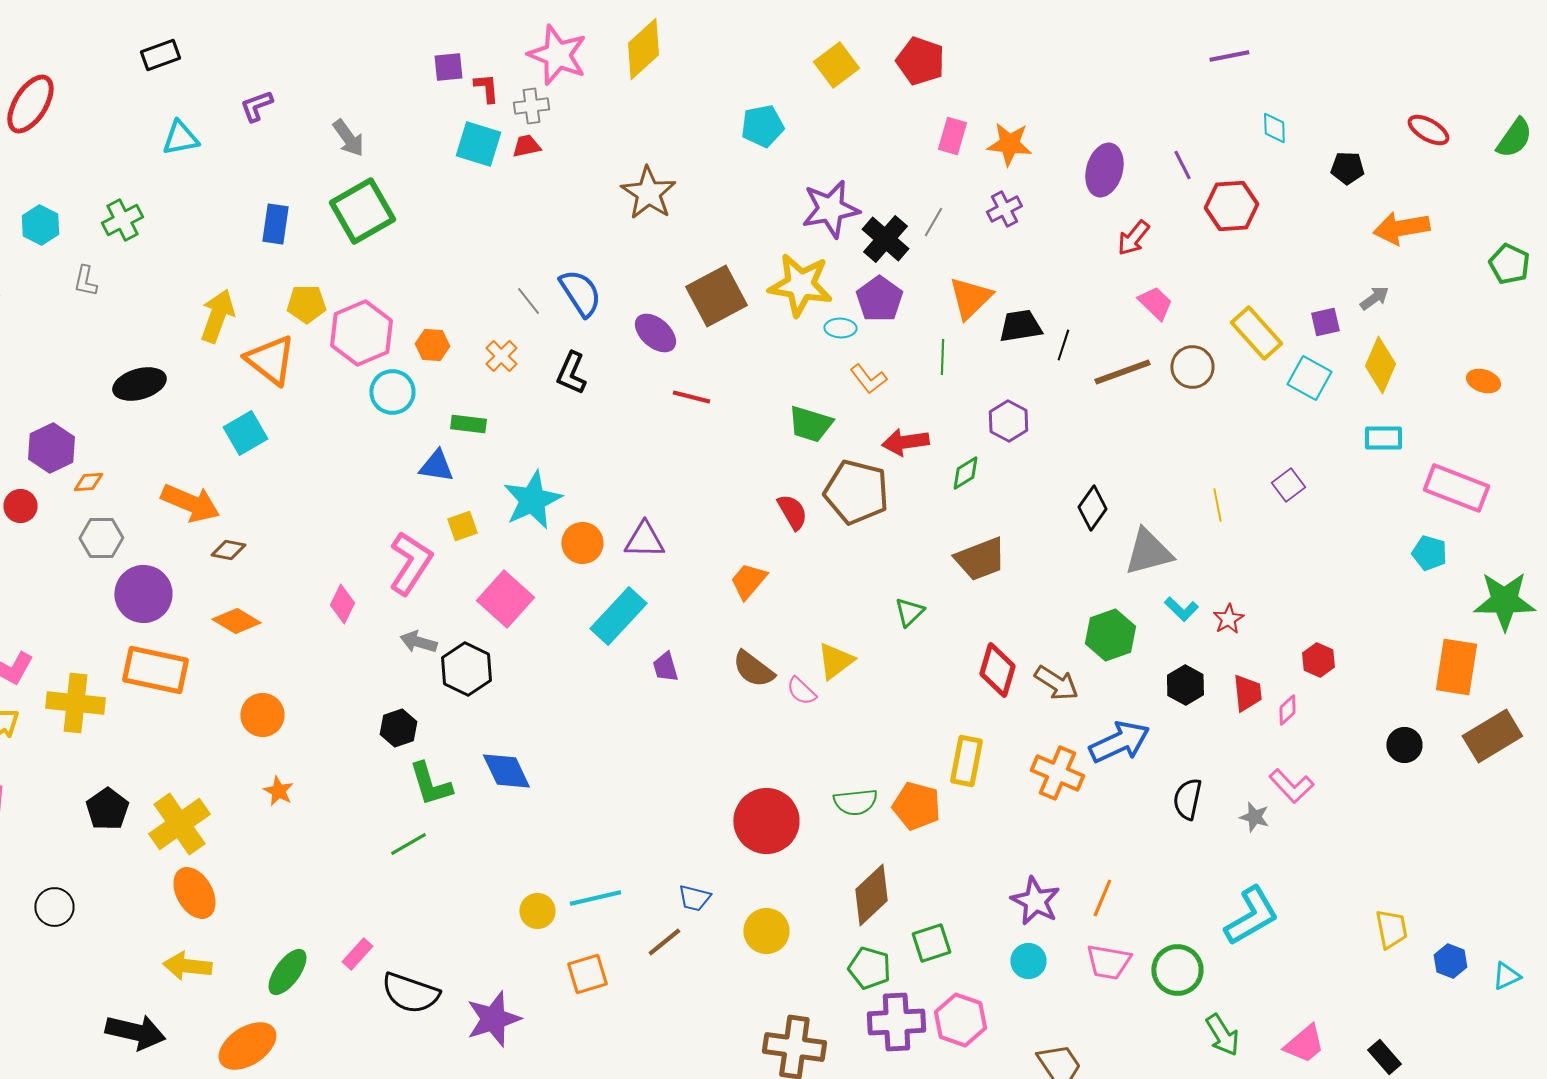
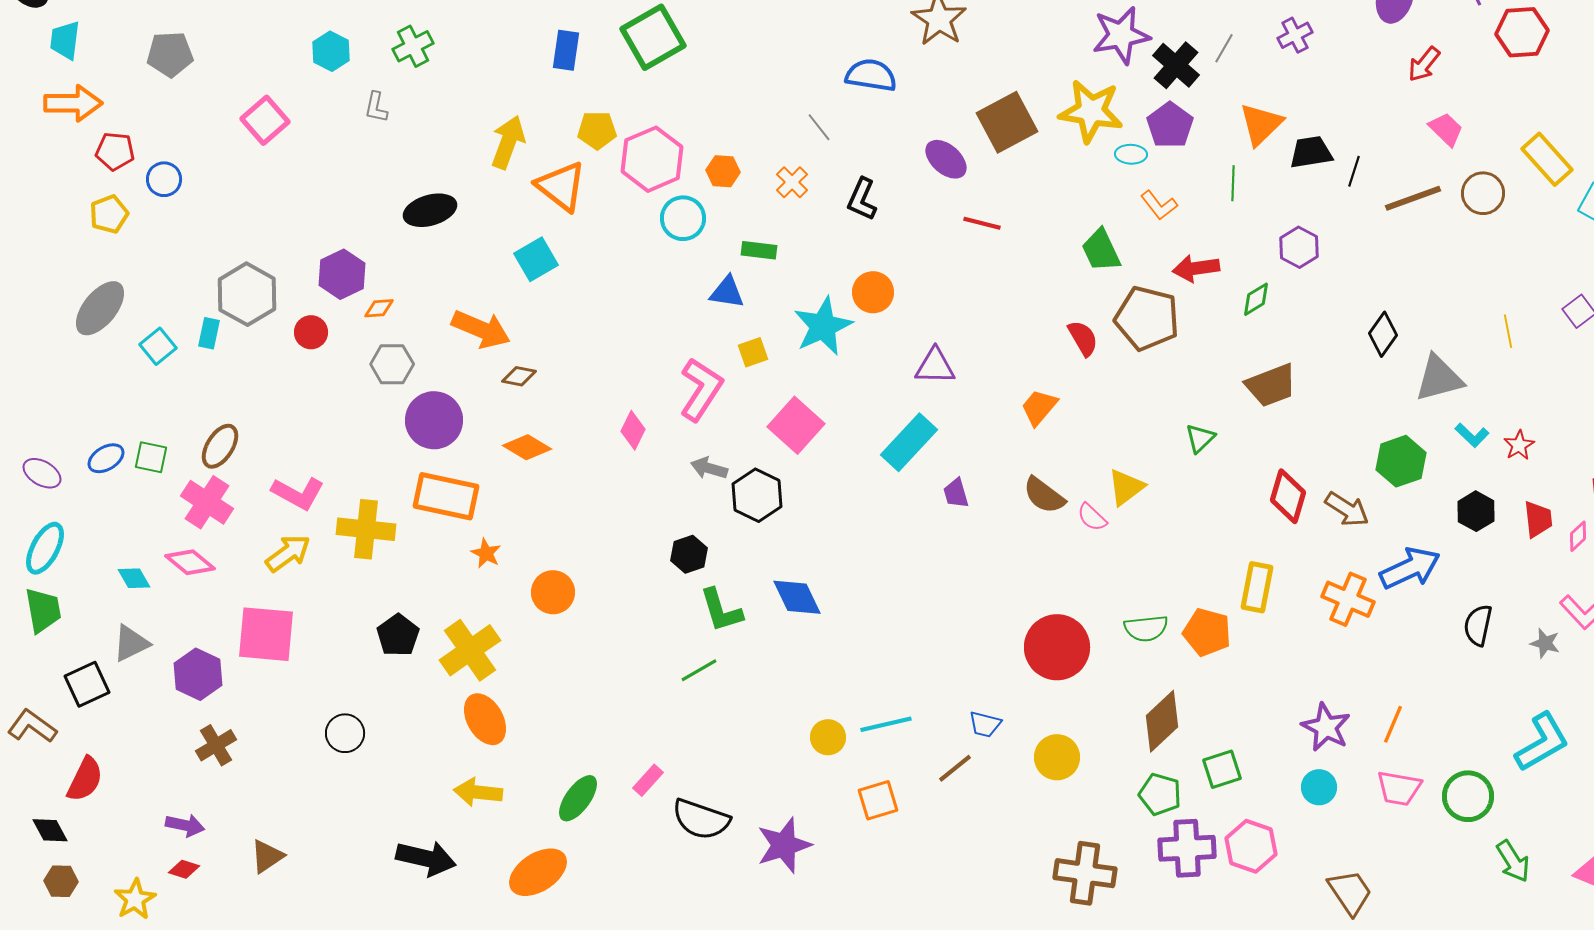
blue semicircle: (580, 293) -> (871, 75), moved, turned -48
green trapezoid: (810, 424) -> (1101, 250), turned 48
orange circle: (582, 543) -> (873, 292), moved
orange circle: (262, 715) -> (553, 592), moved
orange star: (278, 791) -> (486, 553), moved

